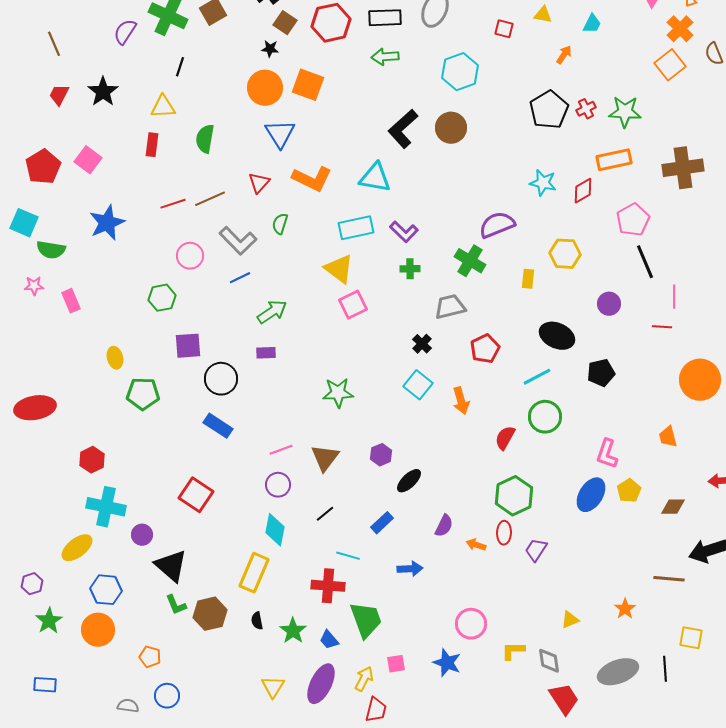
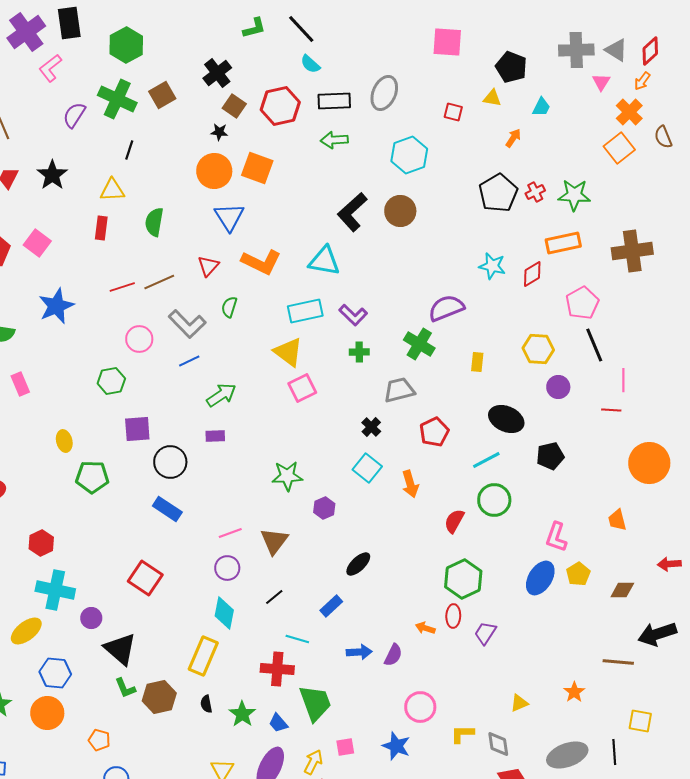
yellow hexagon: (565, 254) -> (538, 349), moved
purple hexagon: (381, 455) -> (324, 508), moved
purple semicircle: (444, 526) -> (393, 655), moved

